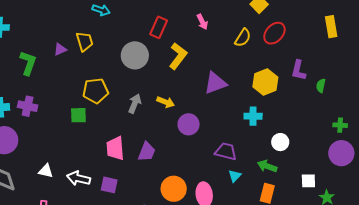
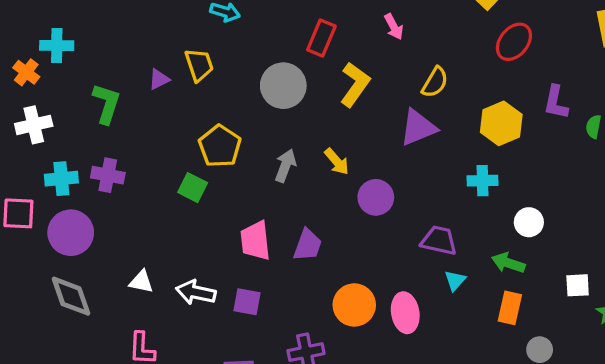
yellow semicircle: (243, 38) -> (435, 82), moved
yellow pentagon: (96, 91) -> (220, 146), turned -30
yellow arrow: (166, 102) -> (337, 162), turned 30
green square: (78, 115) -> (193, 188), turned 30

